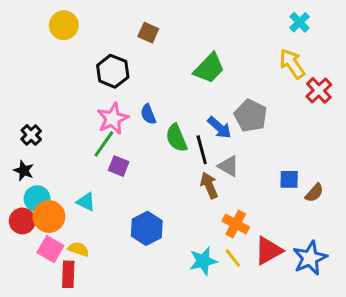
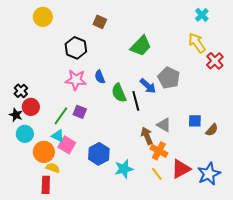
pink star: (113, 119) -> (76, 80), turned 30
green line: (104, 144) -> (61, 116), moved
gray triangle: (228, 166) -> (164, 125), moved
brown arrow: (209, 185) -> (147, 136), moved
orange circle: (49, 217) -> (44, 152), moved
red circle: (22, 221) -> (31, 107), moved
pink square: (50, 249) -> (67, 145), moved
cyan star: (203, 261) -> (124, 169), moved

